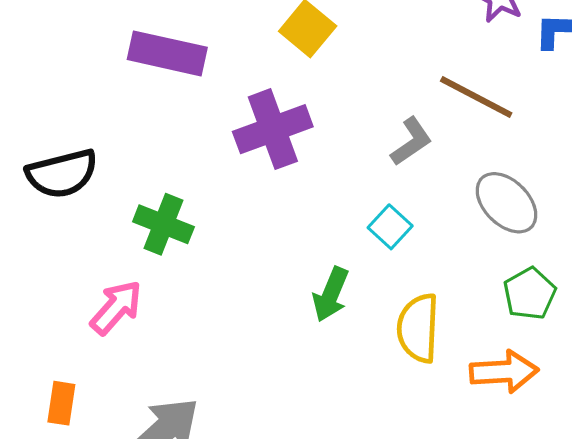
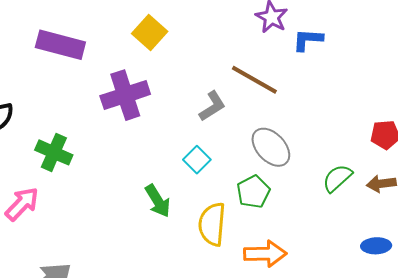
green arrow: (331, 294) -> (158, 201), turned -56
green pentagon: (530, 294) -> (253, 192), moved

